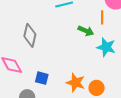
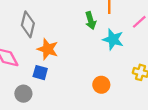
green arrow: (86, 31) -> (91, 21), turned 49
orange star: (76, 83) -> (48, 49), moved

